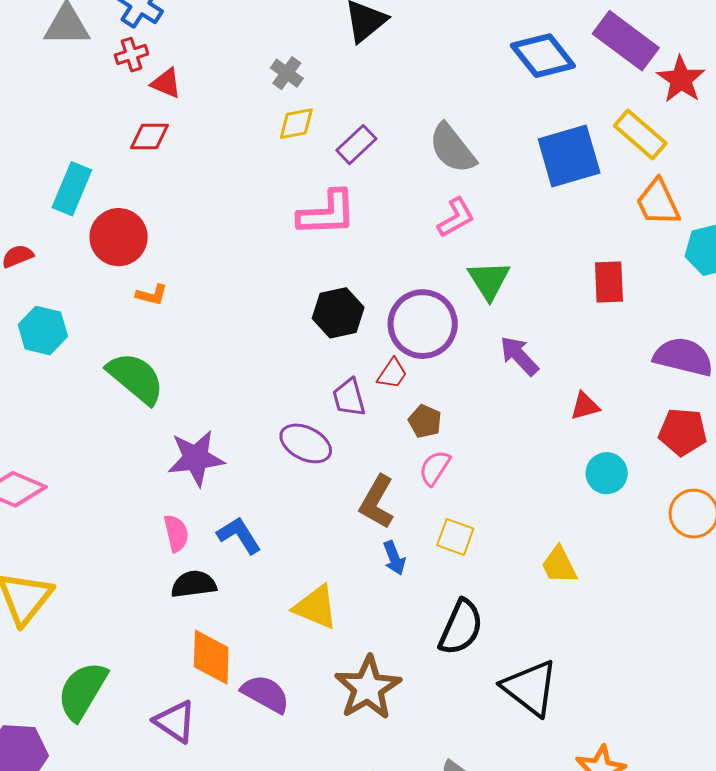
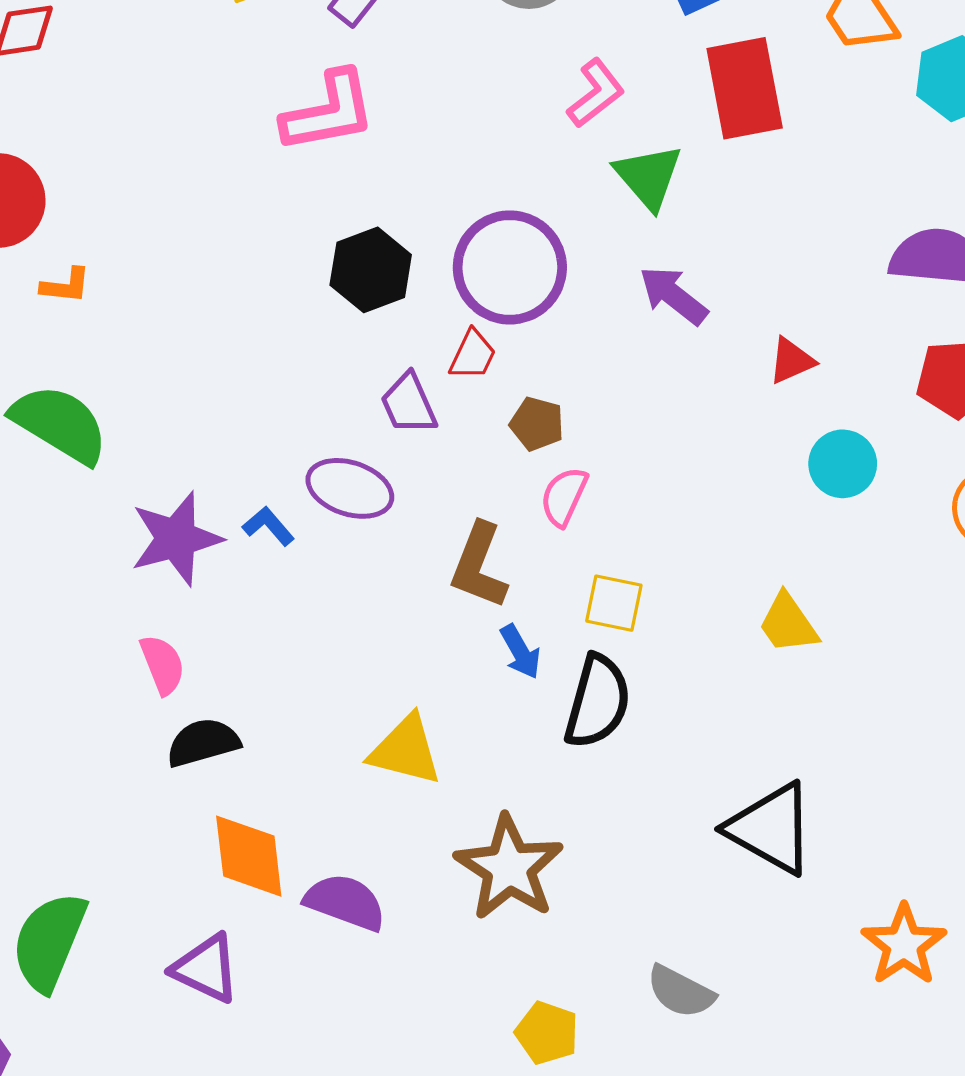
pink L-shape: (456, 218) -> (596, 93), moved
green triangle: (489, 280) -> (648, 177), moved
red rectangle: (609, 282) -> (745, 88), moved, size x1.4
blue L-shape: (239, 535) -> (268, 526), moved, size x0.7
black semicircle: (461, 627) -> (597, 702), moved

